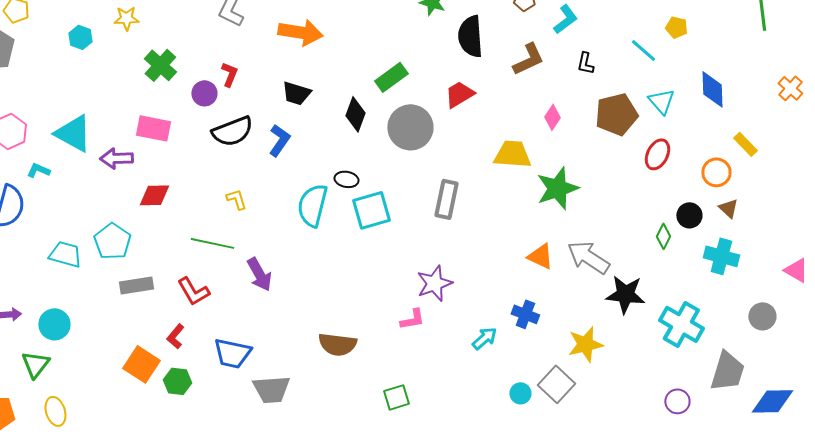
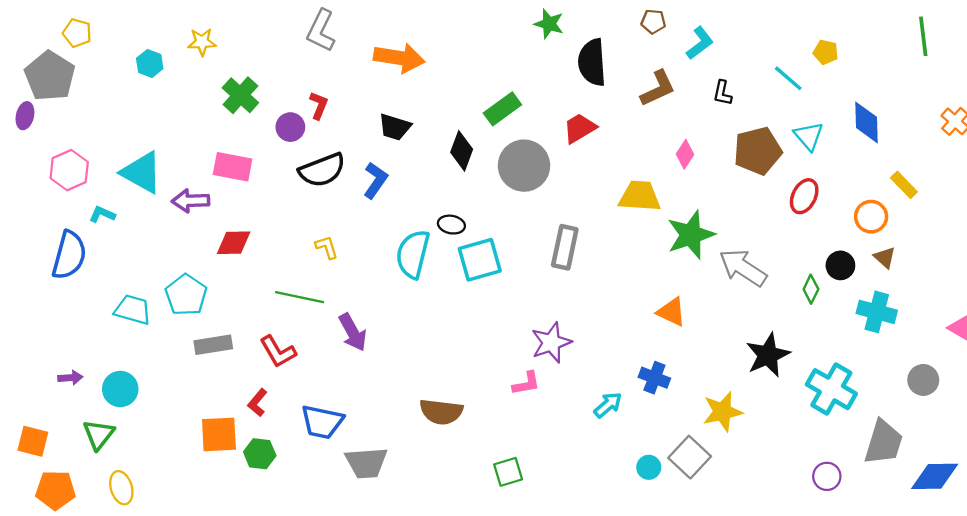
gray arrow: (588, 257) -> (743, 268), moved
black star: (625, 294) -> (768, 355), turned -30
orange square: (141, 364) -> (219, 434), turned -36

